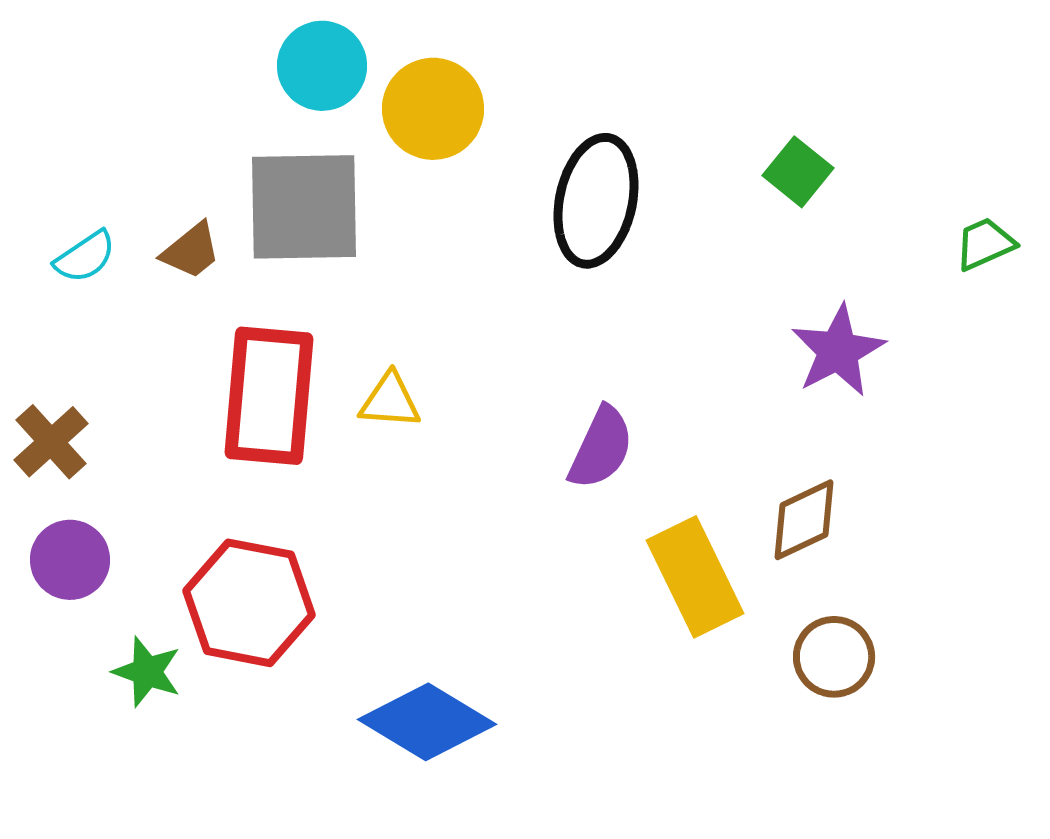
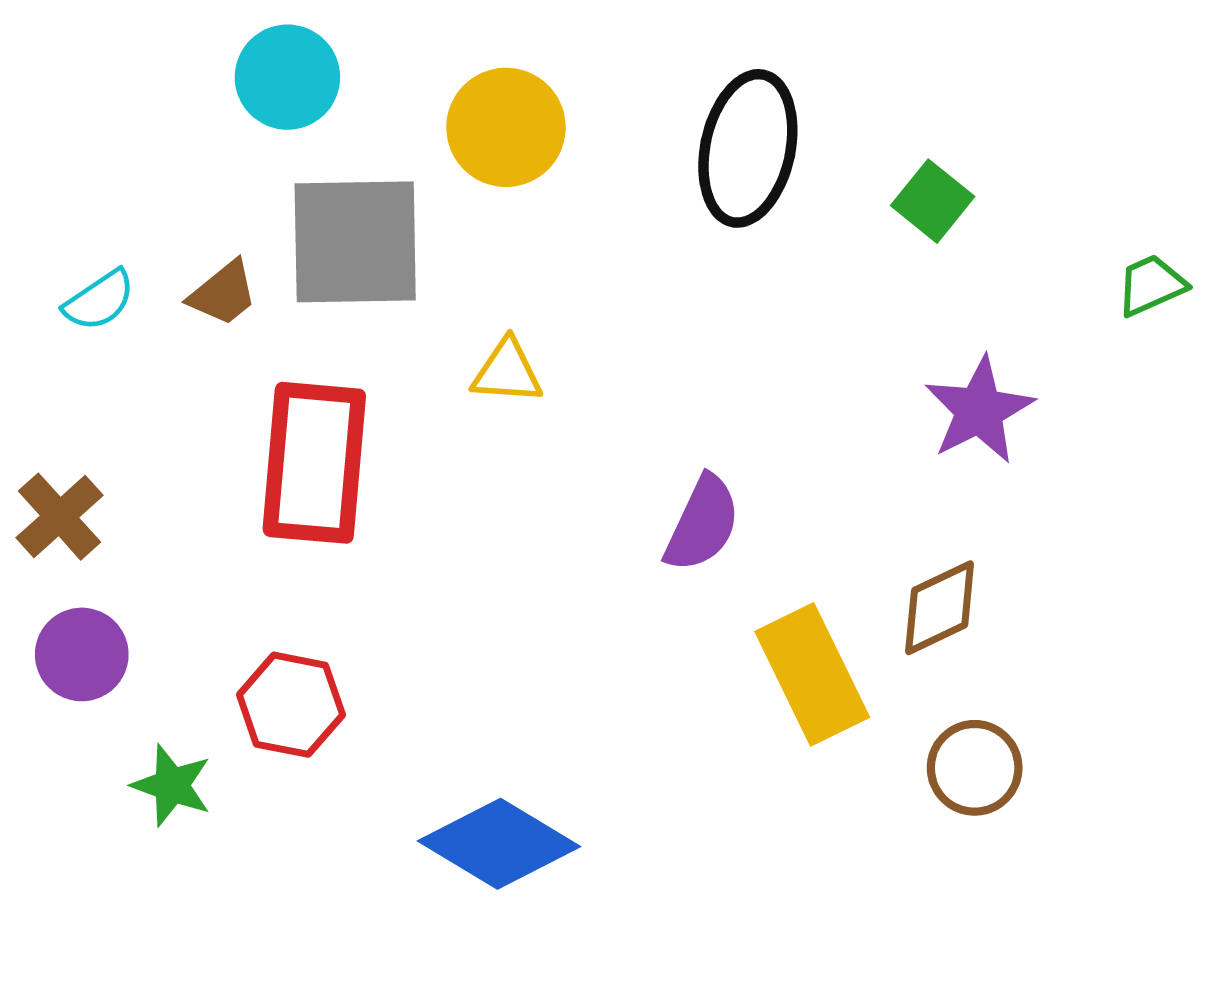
cyan circle: (322, 66) -> (287, 77), moved
black ellipse: (596, 201) -> (748, 148), moved
yellow triangle: (390, 401) -> (507, 372), moved
red hexagon: (249, 603) -> (291, 705), size x0.7

